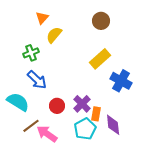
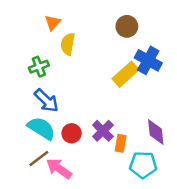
yellow semicircle: (54, 35) -> (68, 44), turned -30
blue cross: (121, 81) -> (148, 60), moved
cyan semicircle: (18, 102) -> (41, 128), moved
purple diamond: (113, 125) -> (156, 132), moved
cyan pentagon: (85, 129) -> (143, 165), moved, turned 30

